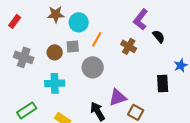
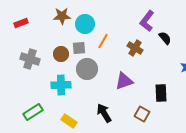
red rectangle: (15, 21) -> (21, 23), turned 32
gray circle: (93, 67) -> (87, 69), moved
black rectangle: (163, 83) -> (161, 93), moved
purple triangle: (118, 97) -> (124, 81), moved

